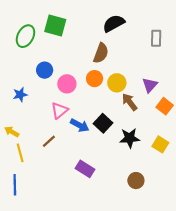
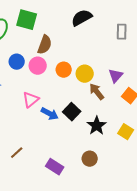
brown semicircle: (101, 53) -> (45, 45), moved
pink circle: (67, 84) -> (38, 66), moved
black star: (130, 138) -> (97, 126), turned -30
brown line: (49, 141) -> (17, 153), moved
purple rectangle: (85, 169) -> (55, 167), moved
brown circle: (136, 181) -> (90, 159), moved

